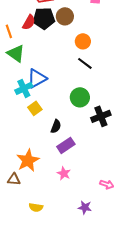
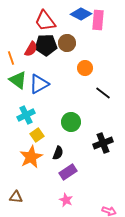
black line: (85, 63) -> (103, 93), moved
blue triangle: (37, 78) -> (39, 84), moved
green circle: (80, 97) -> (71, 122), moved
orange star: (28, 160) -> (31, 157), moved
brown triangle: (14, 179) -> (16, 197), moved

